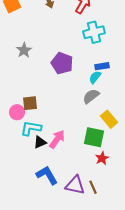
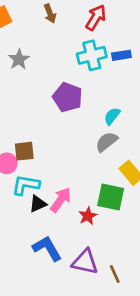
cyan cross: (94, 32) -> (92, 55), moved
gray star: (24, 50) -> (19, 59), moved
blue rectangle: (102, 66) -> (121, 55), moved
red star: (102, 158) -> (88, 216), moved
brown line: (93, 187) -> (115, 274), moved

